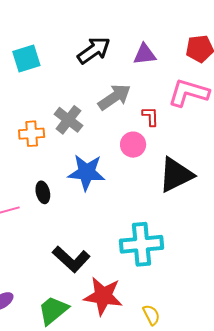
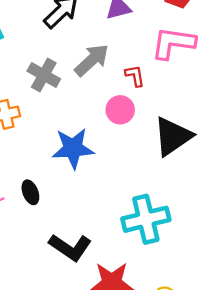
gray cross: (68, 120) -> (44, 75), moved
black ellipse: (43, 192) -> (30, 192), moved

